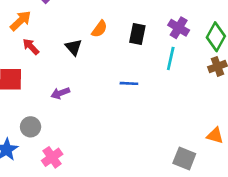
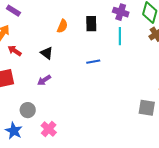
black triangle: (74, 47) -> (47, 53), moved

